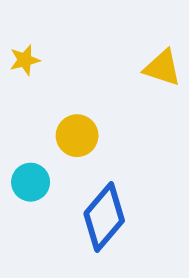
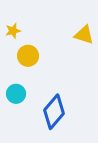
yellow circle: (77, 136) -> (28, 56), moved

